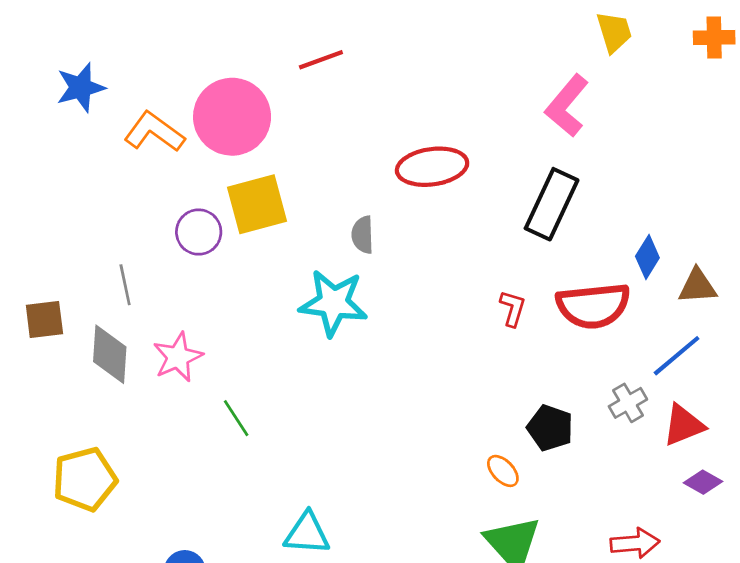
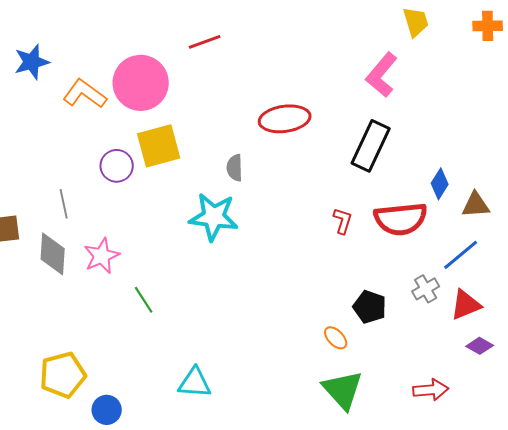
yellow pentagon: (85, 479) -> (63, 375), moved

